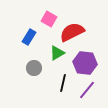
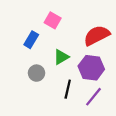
red semicircle: (72, 32) -> (97, 35), moved

